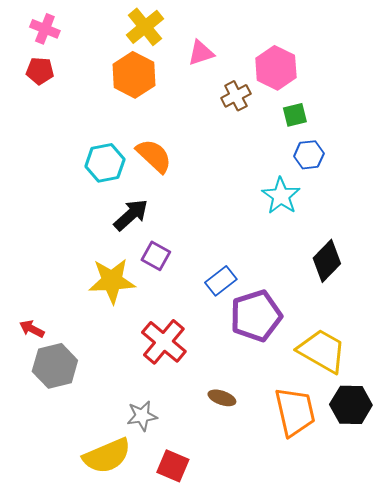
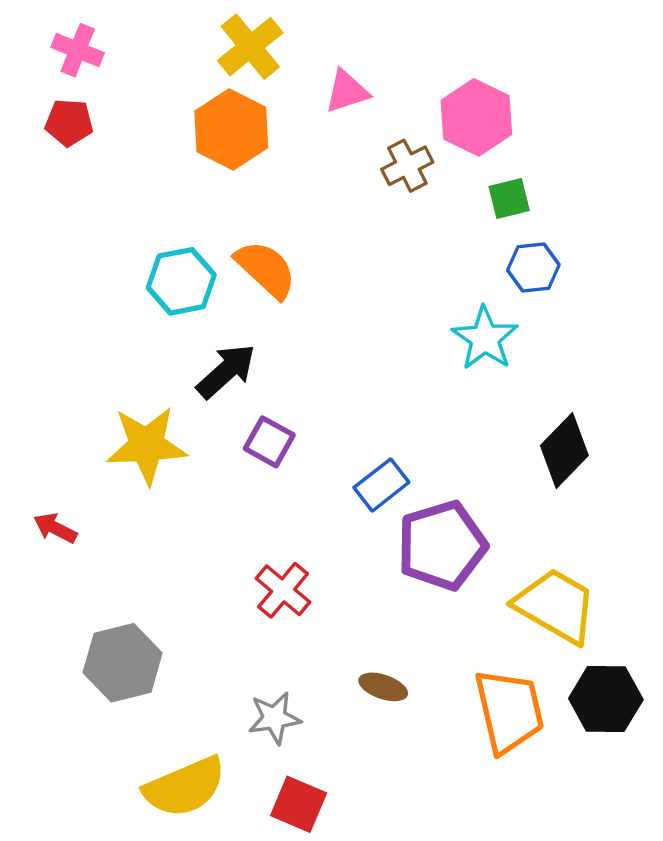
yellow star: (112, 281) -> (147, 445), moved
red arrow: (32, 329) -> (55, 528), moved
red cross: (164, 342) -> (283, 590), size x0.7
gray hexagon: (55, 366) -> (123, 663), moved
gray star: (142, 416) -> (274, 718), moved

